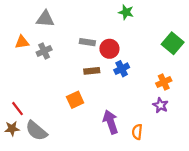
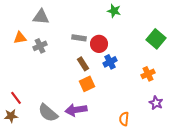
brown rectangle: (92, 71) -> (83, 64), turned 64
orange square: (75, 100) -> (87, 84), moved
purple star: (160, 105) -> (156, 103), moved
purple arrow: (111, 122) -> (76, 110), moved, turned -80
gray semicircle: (36, 131) -> (48, 113), moved

